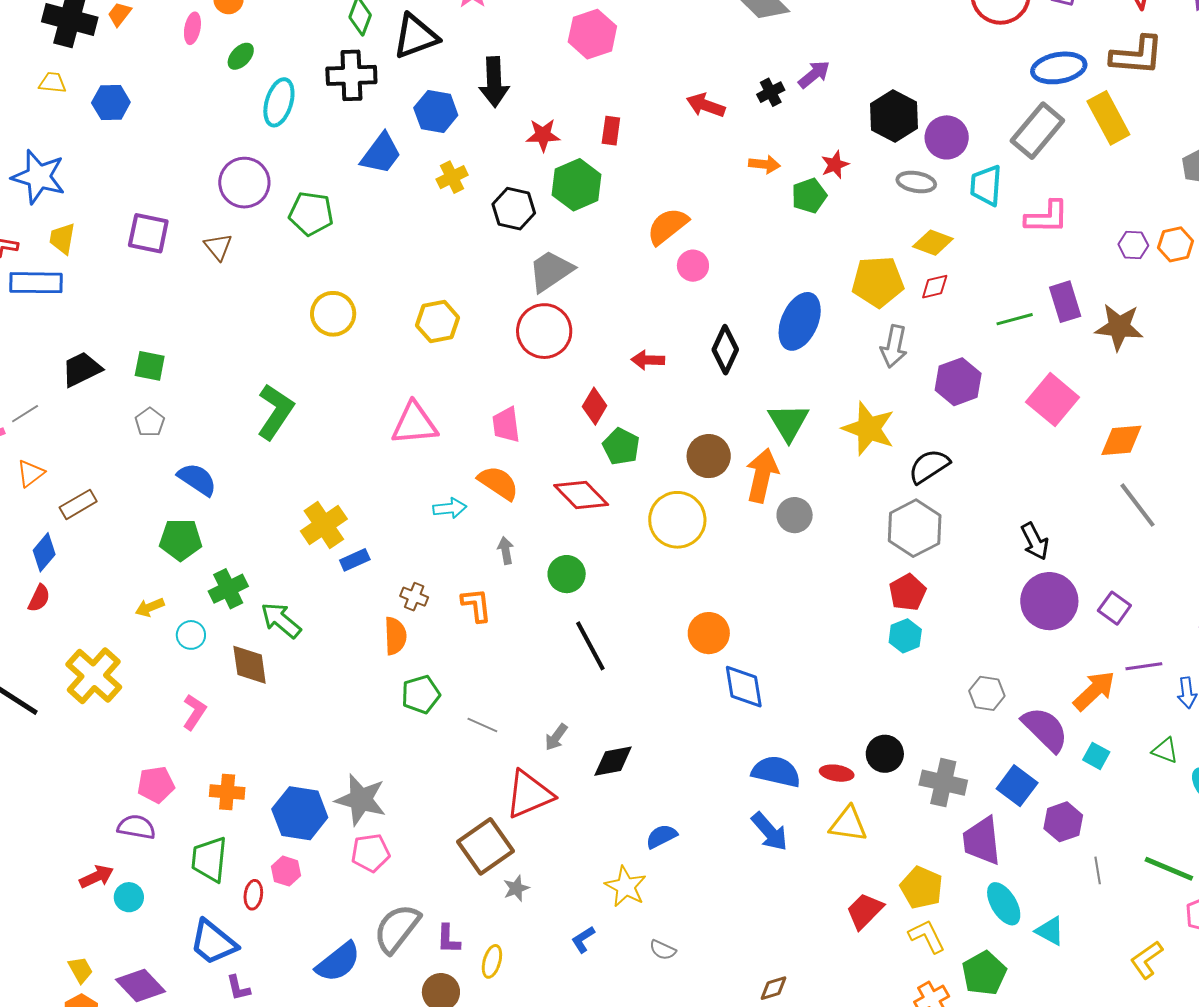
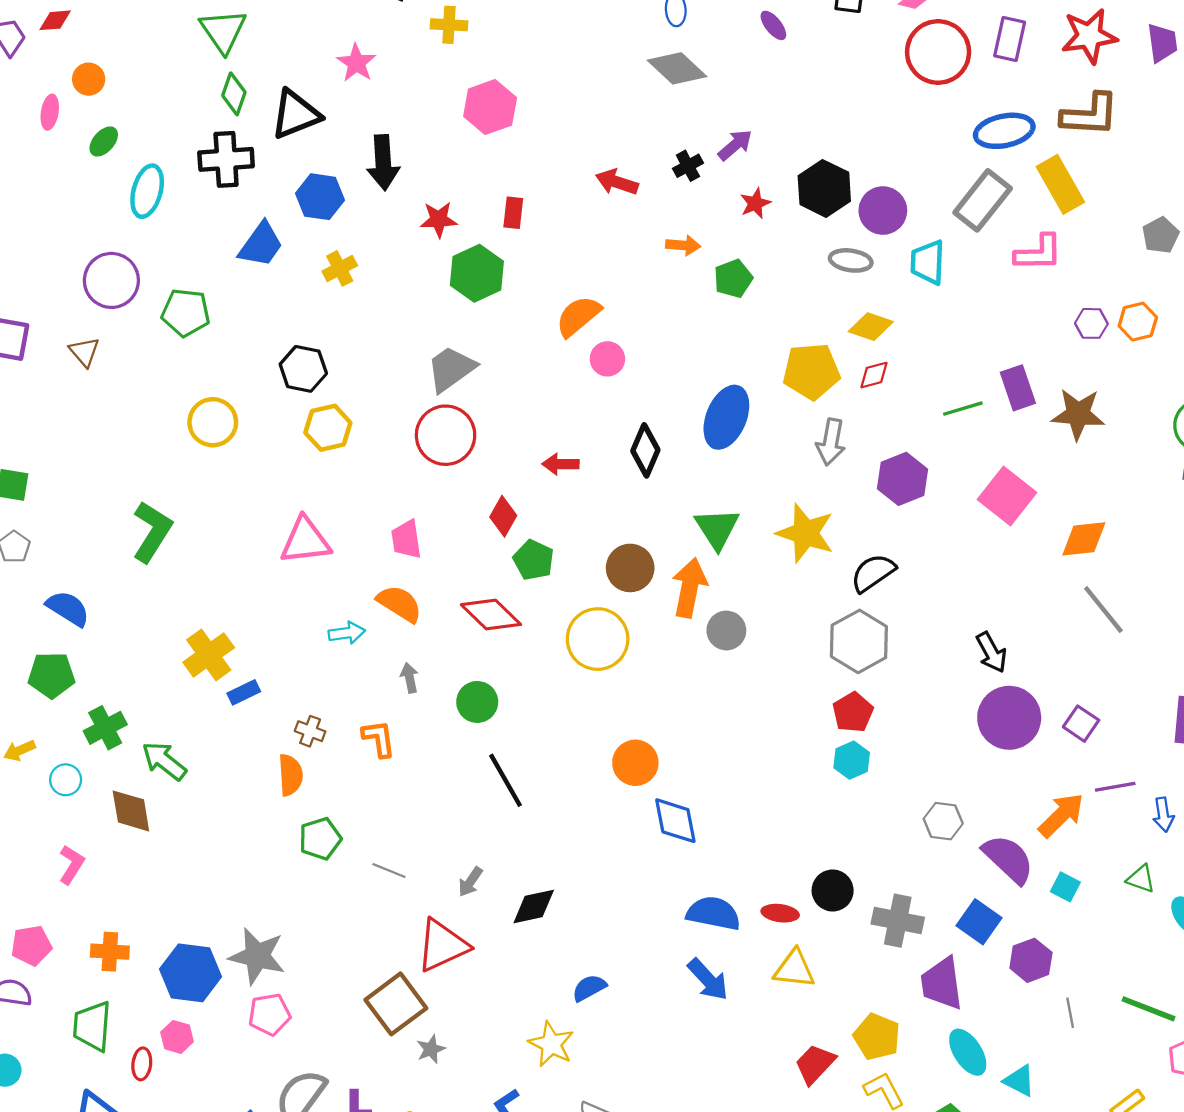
red star: (835, 165) -> (755, 203), moved
black hexagon: (514, 209) -> (303, 369), moved
pink L-shape: (1047, 217) -> (1039, 253), moved

